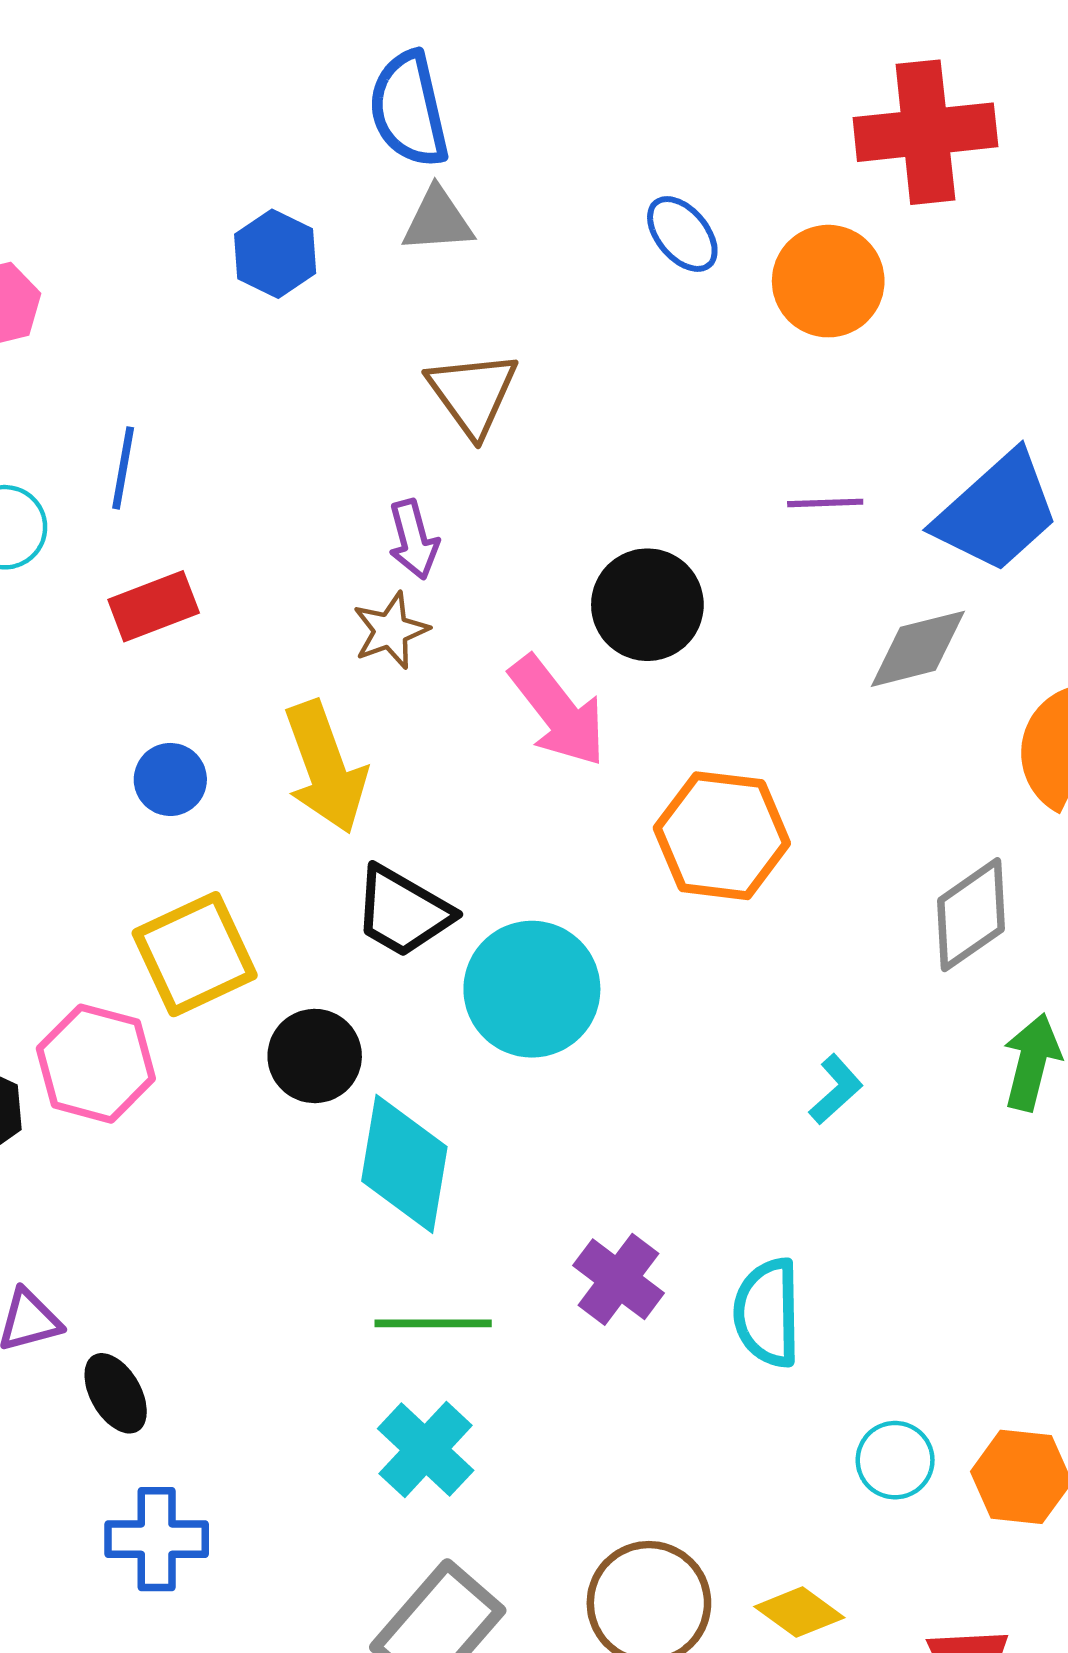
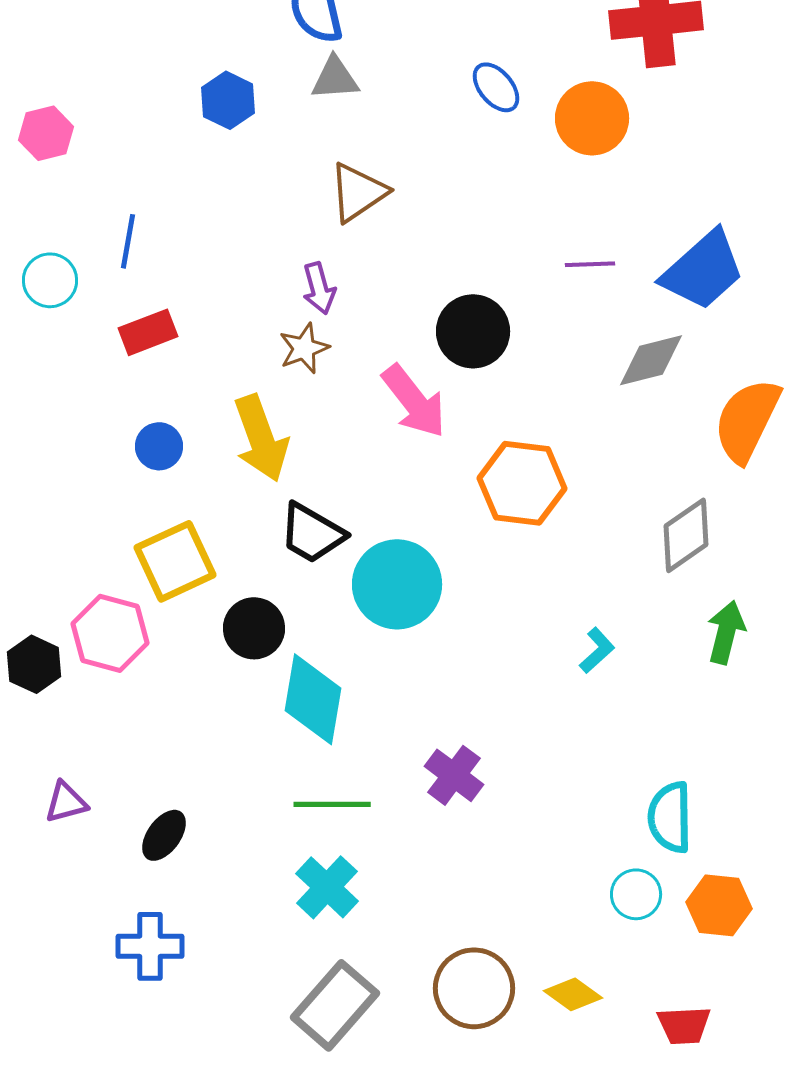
brown triangle: (473, 394) -> (358, 192), turned 32
cyan semicircle: (767, 1313) -> (670, 817), moved
black ellipse: (116, 1393) -> (164, 835), moved, turned 66

